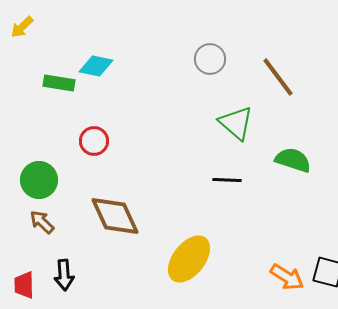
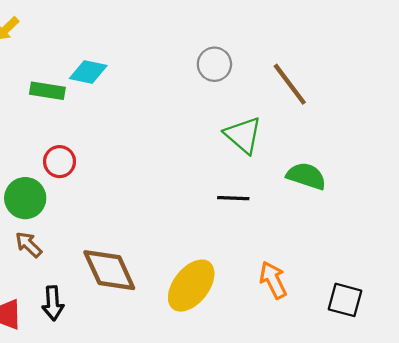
red circle: (94, 141) -> (60, 162), moved
brown diamond: (115, 216) -> (109, 270), moved
orange arrow: (287, 277) -> (273, 280), moved, turned -148

